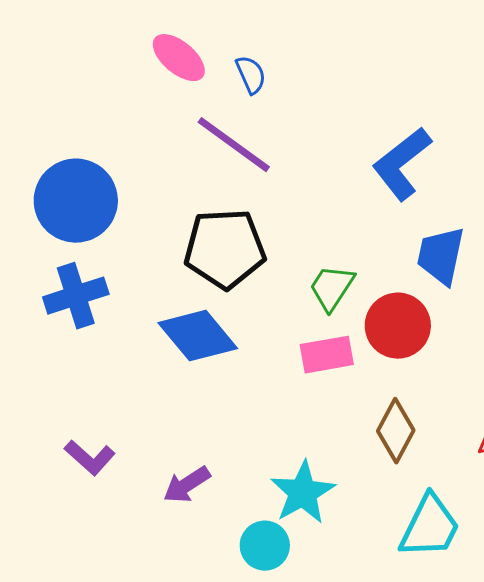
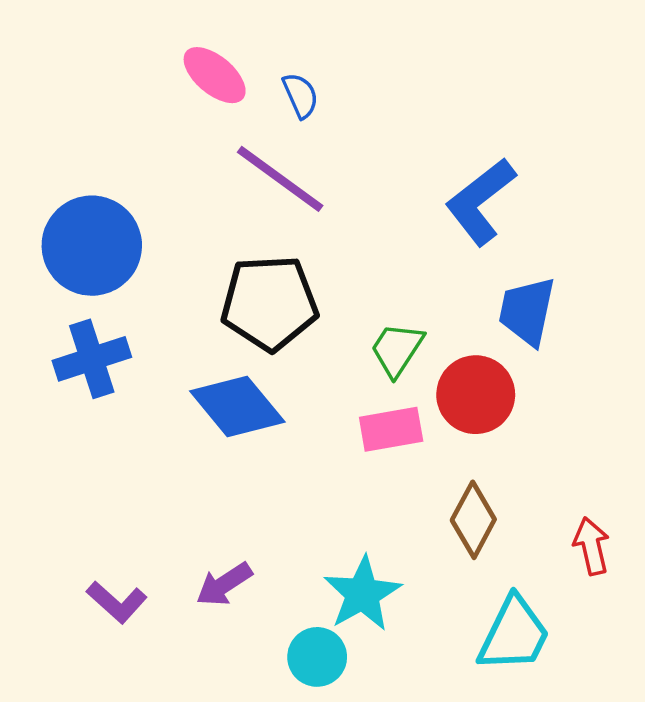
purple L-shape: (90, 458) -> (117, 602), moved

